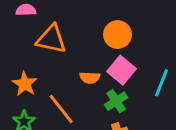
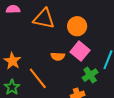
orange triangle: (51, 39) -> (44, 19), moved
green cross: (116, 101) -> (90, 75), moved

